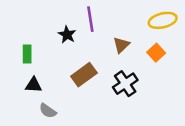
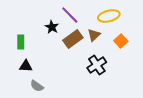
purple line: (90, 19) -> (70, 15), turned -36
yellow ellipse: (163, 20) -> (109, 16), moved
brown rectangle: (84, 75) -> (73, 39), moved

